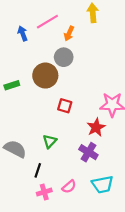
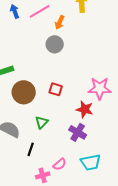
blue arrow: (23, 33) -> (15, 11), moved
brown circle: (45, 76) -> (24, 92), moved
red star: (96, 127) -> (85, 109), turned -30
pink cross: (44, 192) -> (43, 175), moved

